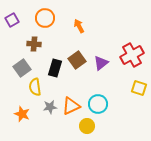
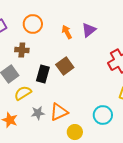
purple triangle: (101, 63) -> (89, 30), moved
yellow semicircle: (35, 87) -> (23, 93), turned 66
cyan circle: (98, 104) -> (103, 115), moved

